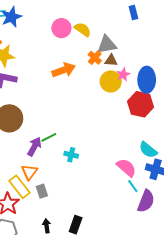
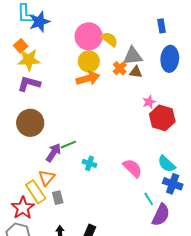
pink circle: (61, 28) -> (89, 36), size x1.4
pink star: (123, 75) -> (149, 102), moved
blue ellipse: (147, 80) -> (170, 59), moved
yellow circle: (111, 81) -> (89, 61), moved
pink semicircle: (126, 168) -> (133, 168), moved

